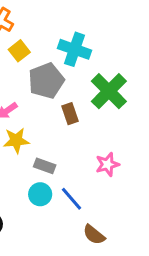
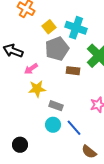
yellow square: (19, 51) -> (49, 27), moved
brown rectangle: (70, 114) -> (73, 71), turned -64

